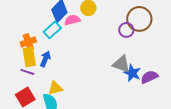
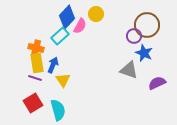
pink semicircle: (72, 20) -> (80, 26), turned 133
orange cross: (28, 42) -> (36, 48), turned 35
blue star: (132, 73) -> (144, 53), moved
yellow triangle: (55, 88) -> (63, 80), moved, turned -49

